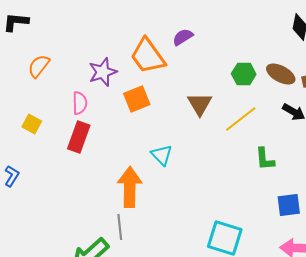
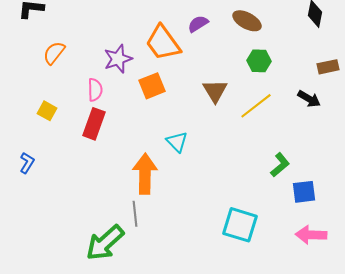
brown ellipse: (281, 74) -> (247, 21), moved
green L-shape: (265, 159) -> (280, 165), moved, turned -125

